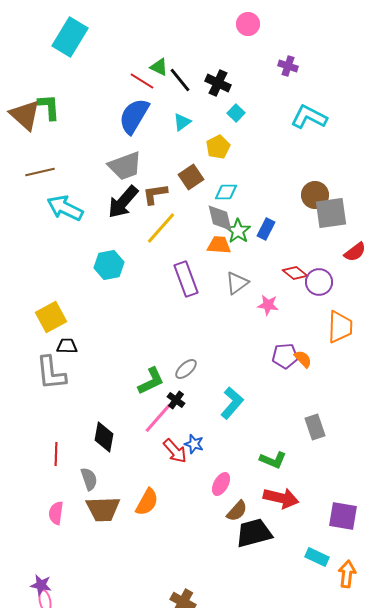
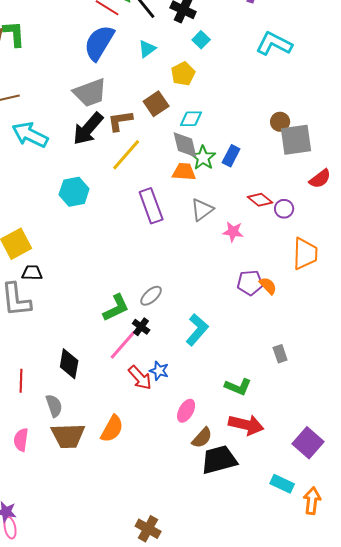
brown circle: (315, 195) -> (280, 122), size x0.7
purple circle: (319, 282) -> (284, 209), size x0.7
gray rectangle: (315, 427) -> (280, 354), size x0.7
purple square: (343, 516) -> (308, 443), turned 32

